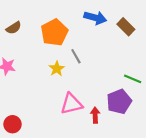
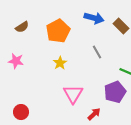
gray line: (76, 56) -> (97, 52), moved
pink triangle: (71, 104) -> (73, 94), turned -45
red arrow: (95, 115) -> (94, 114), moved, turned 48

